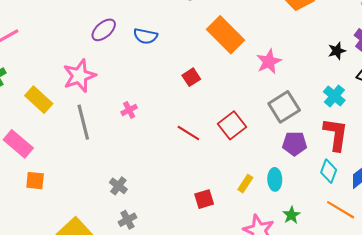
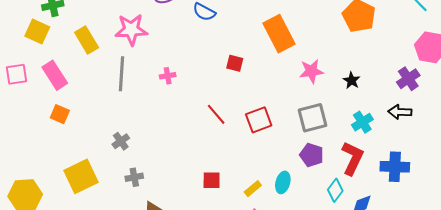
black star: (337, 51) -> (352, 80), moved, turned 30
red square: (191, 77) -> (235, 63), turned 30
yellow rectangle: (245, 184) -> (253, 189), moved
gray cross: (118, 186) -> (121, 141), moved

